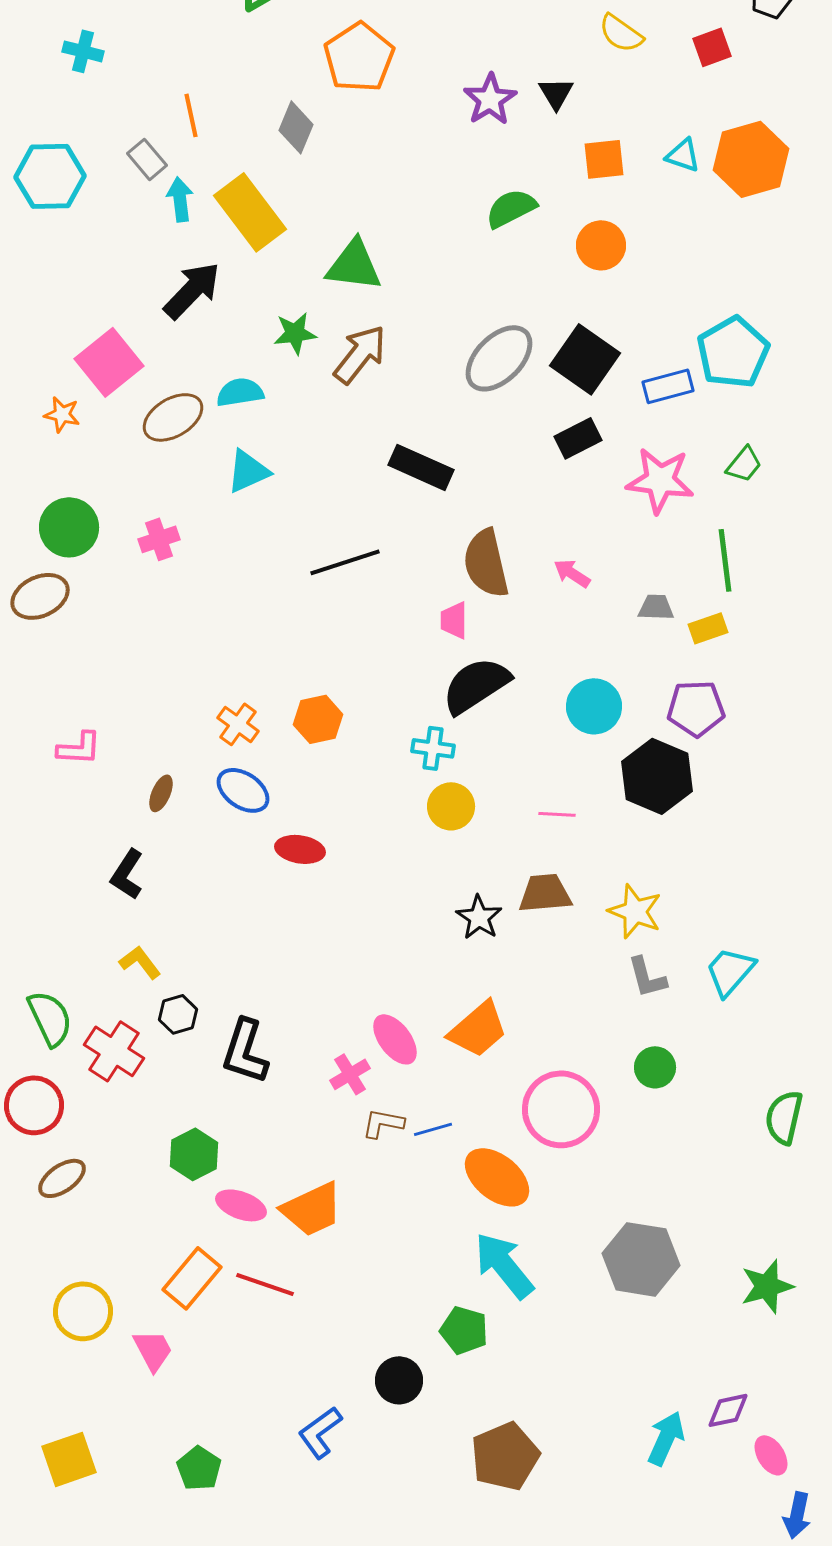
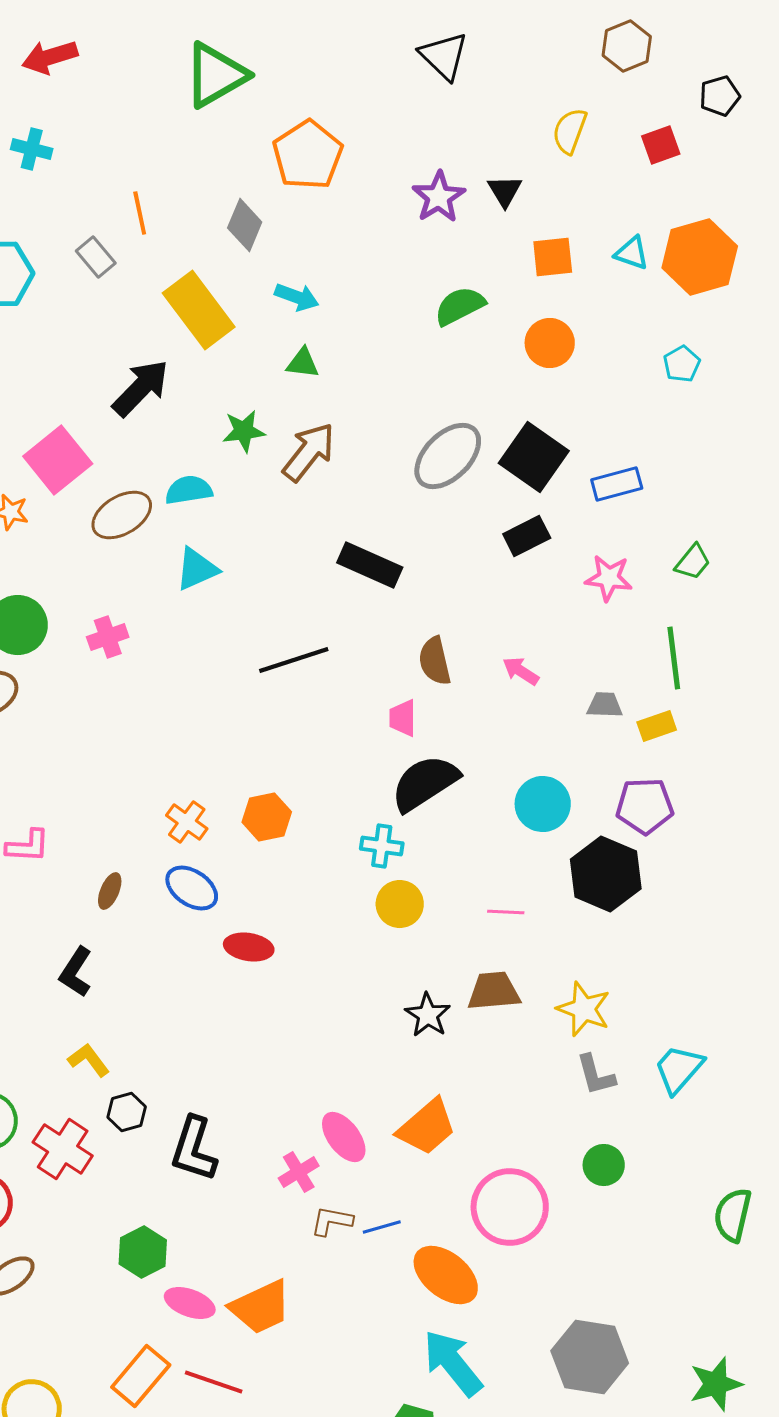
yellow semicircle: (621, 33) -> (570, 131), turned 75
cyan arrow: (180, 199) -> (297, 297), moved, turned 117
green triangle: (354, 265) -> (303, 363), size x0.6
cyan pentagon: (733, 352) -> (682, 364), moved, size x0.5
pink star: (660, 480) -> (609, 578), size x0.7
brown semicircle: (486, 563) -> (435, 661), size x0.7

